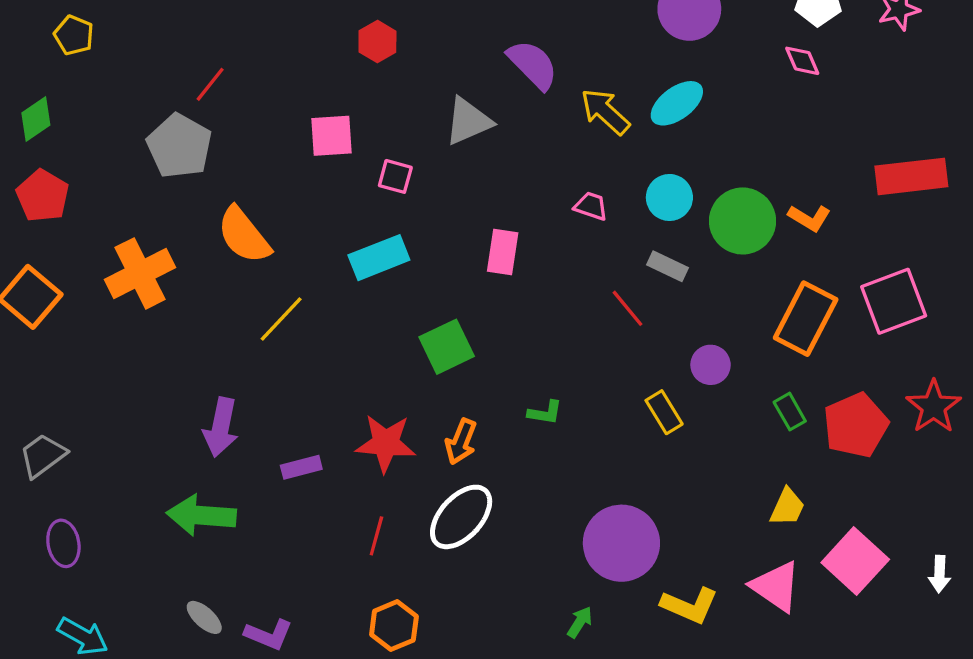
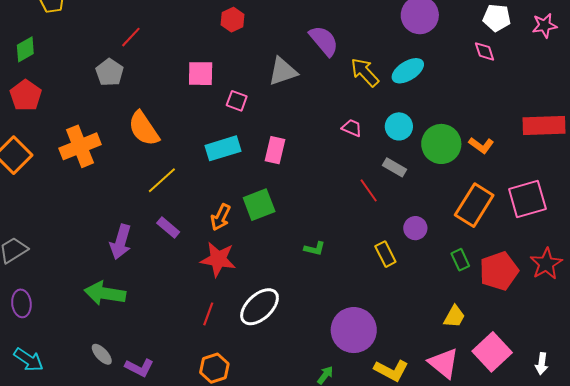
gray pentagon: (179, 146) -> (110, 72), size x0.7
pink rectangle: (503, 252) -> (275, 150), moved
orange arrow: (461, 442) -> (221, 217), moved
purple rectangle: (301, 467) -> (168, 227), moved, turned 50

